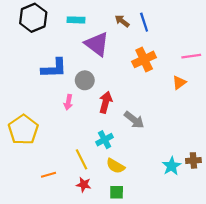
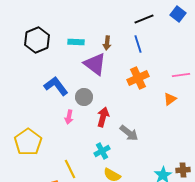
brown arrow: (122, 21) -> (107, 43), moved, turned -120
blue L-shape: (54, 68) -> (56, 86), turned -125
yellow line: (81, 159) -> (70, 169), moved

